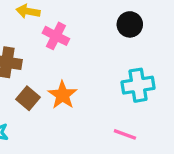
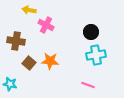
black circle: (130, 24) -> (91, 32), moved
orange star: (63, 95) -> (50, 61), turned -30

